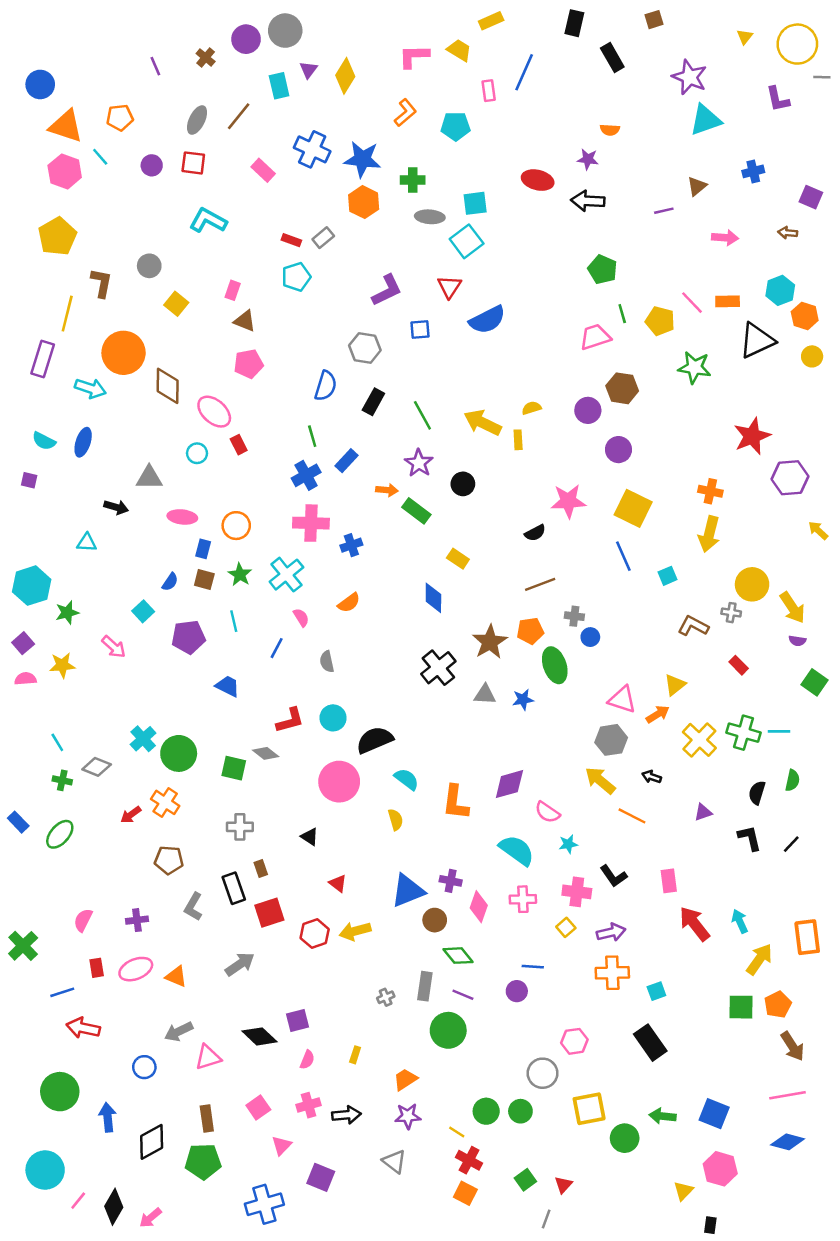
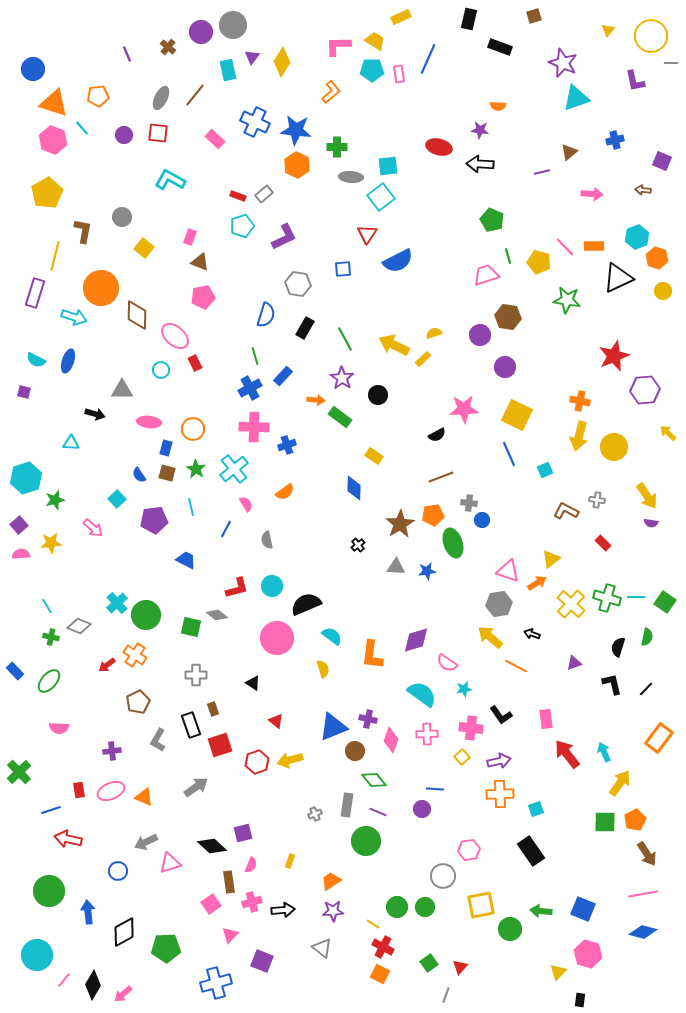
black rectangle: (612, 58) -> (500, 47), turned -40
cyan pentagon: (456, 126) -> (372, 70), moved
purple L-shape: (387, 290) -> (284, 237), moved
yellow rectangle: (518, 440) -> (423, 359), turned 49
blue semicircle: (170, 582) -> (139, 475), turned 112
yellow circle: (752, 584) -> (614, 447), moved
black cross: (438, 668) -> (358, 545), size x0.5
green square: (815, 682) -> (665, 602), moved
brown pentagon: (169, 860) -> (138, 702), turned -30
pink semicircle: (83, 920) -> (59, 728), moved, turned -114
orange rectangle: (807, 937) -> (659, 738), moved, turned 44
brown rectangle: (207, 1119) -> (229, 882), moved

